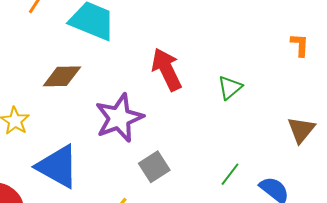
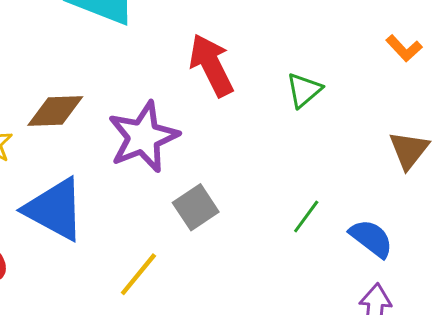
orange L-shape: (300, 45) -> (404, 48), moved, turned 135
brown diamond: (62, 76) -> (55, 111), moved

